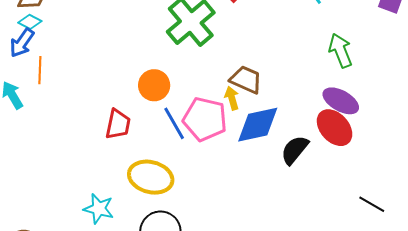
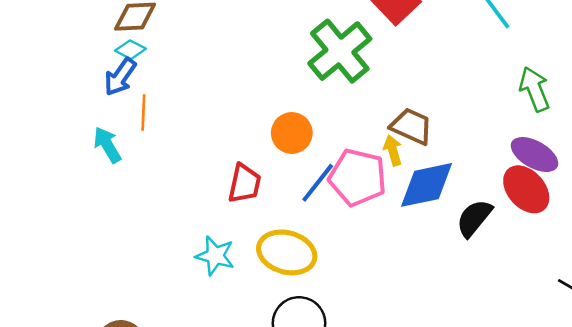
blue line: (174, 123) -> (318, 183), turned 68
cyan star: (99, 209) -> (215, 256), moved

